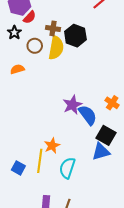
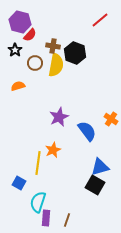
purple star: (72, 105) -> (59, 117), moved
black square: (106, 135) -> (95, 185), moved
orange star: (52, 146) -> (53, 150), moved
yellow line: (40, 161) -> (38, 163), moved
cyan semicircle: (67, 168) -> (38, 202), moved

